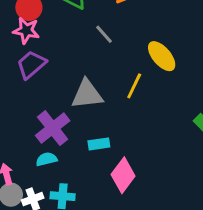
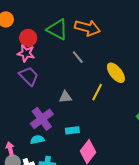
purple trapezoid: (31, 65) -> (29, 76), turned 85
gray triangle: (87, 94) -> (65, 97), size x0.6

